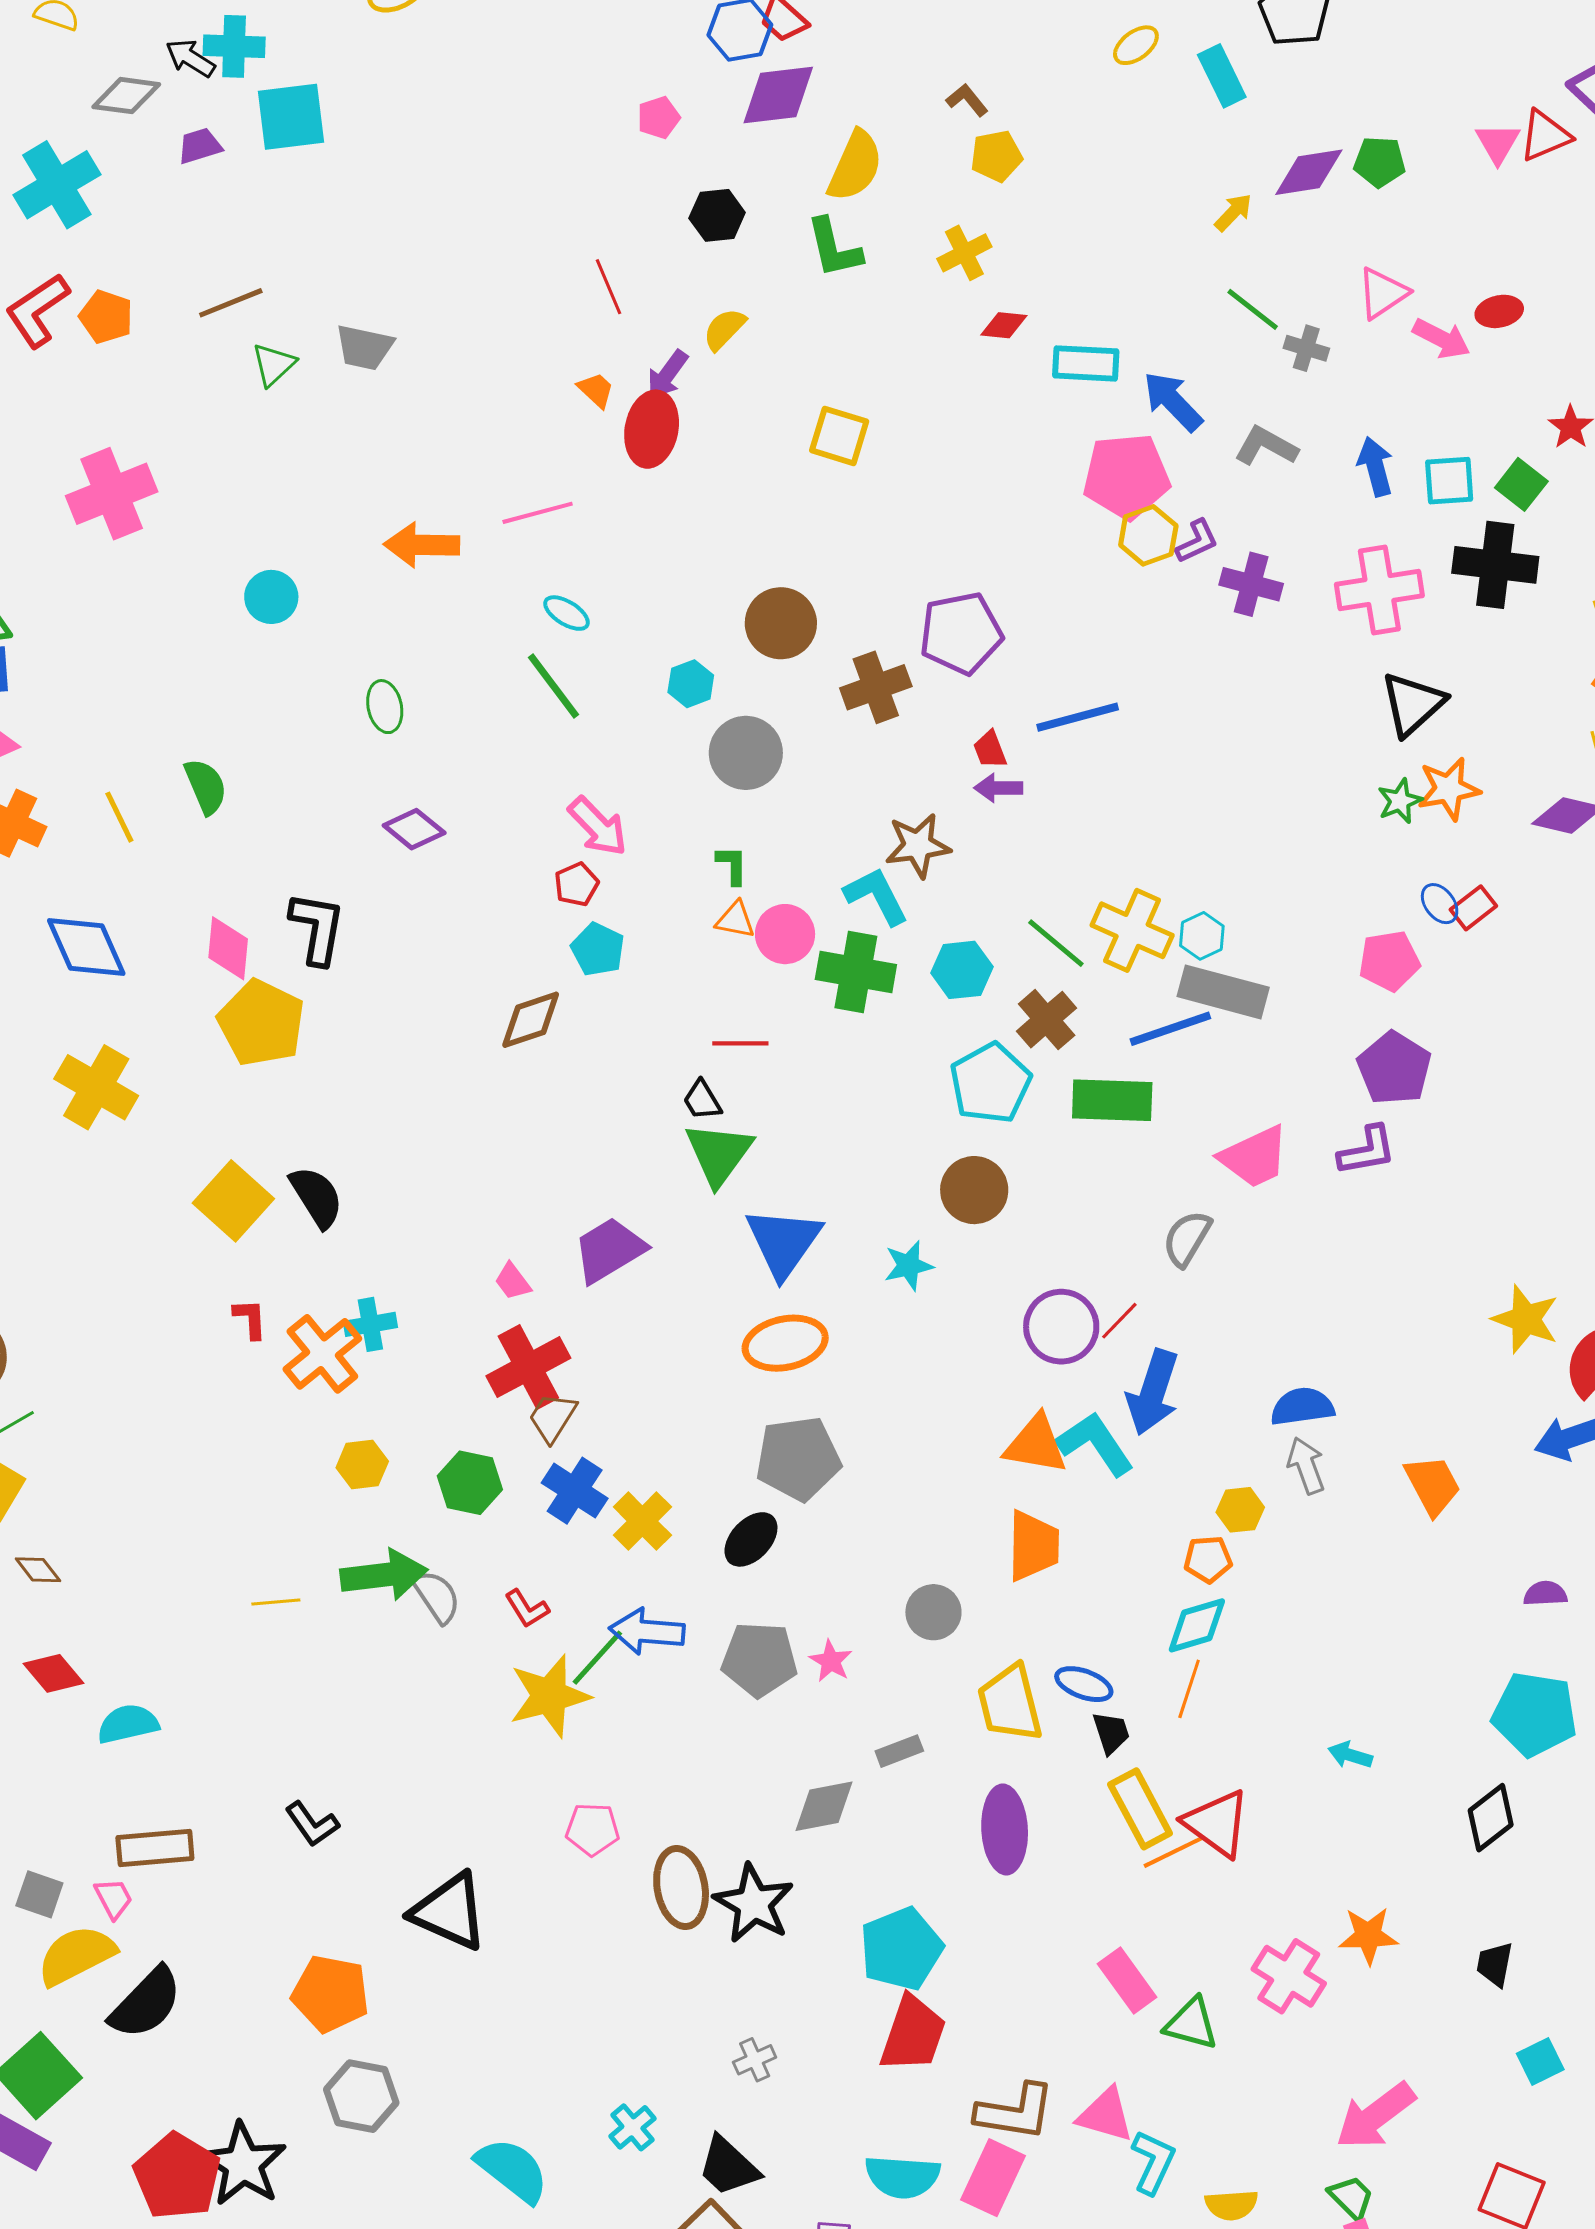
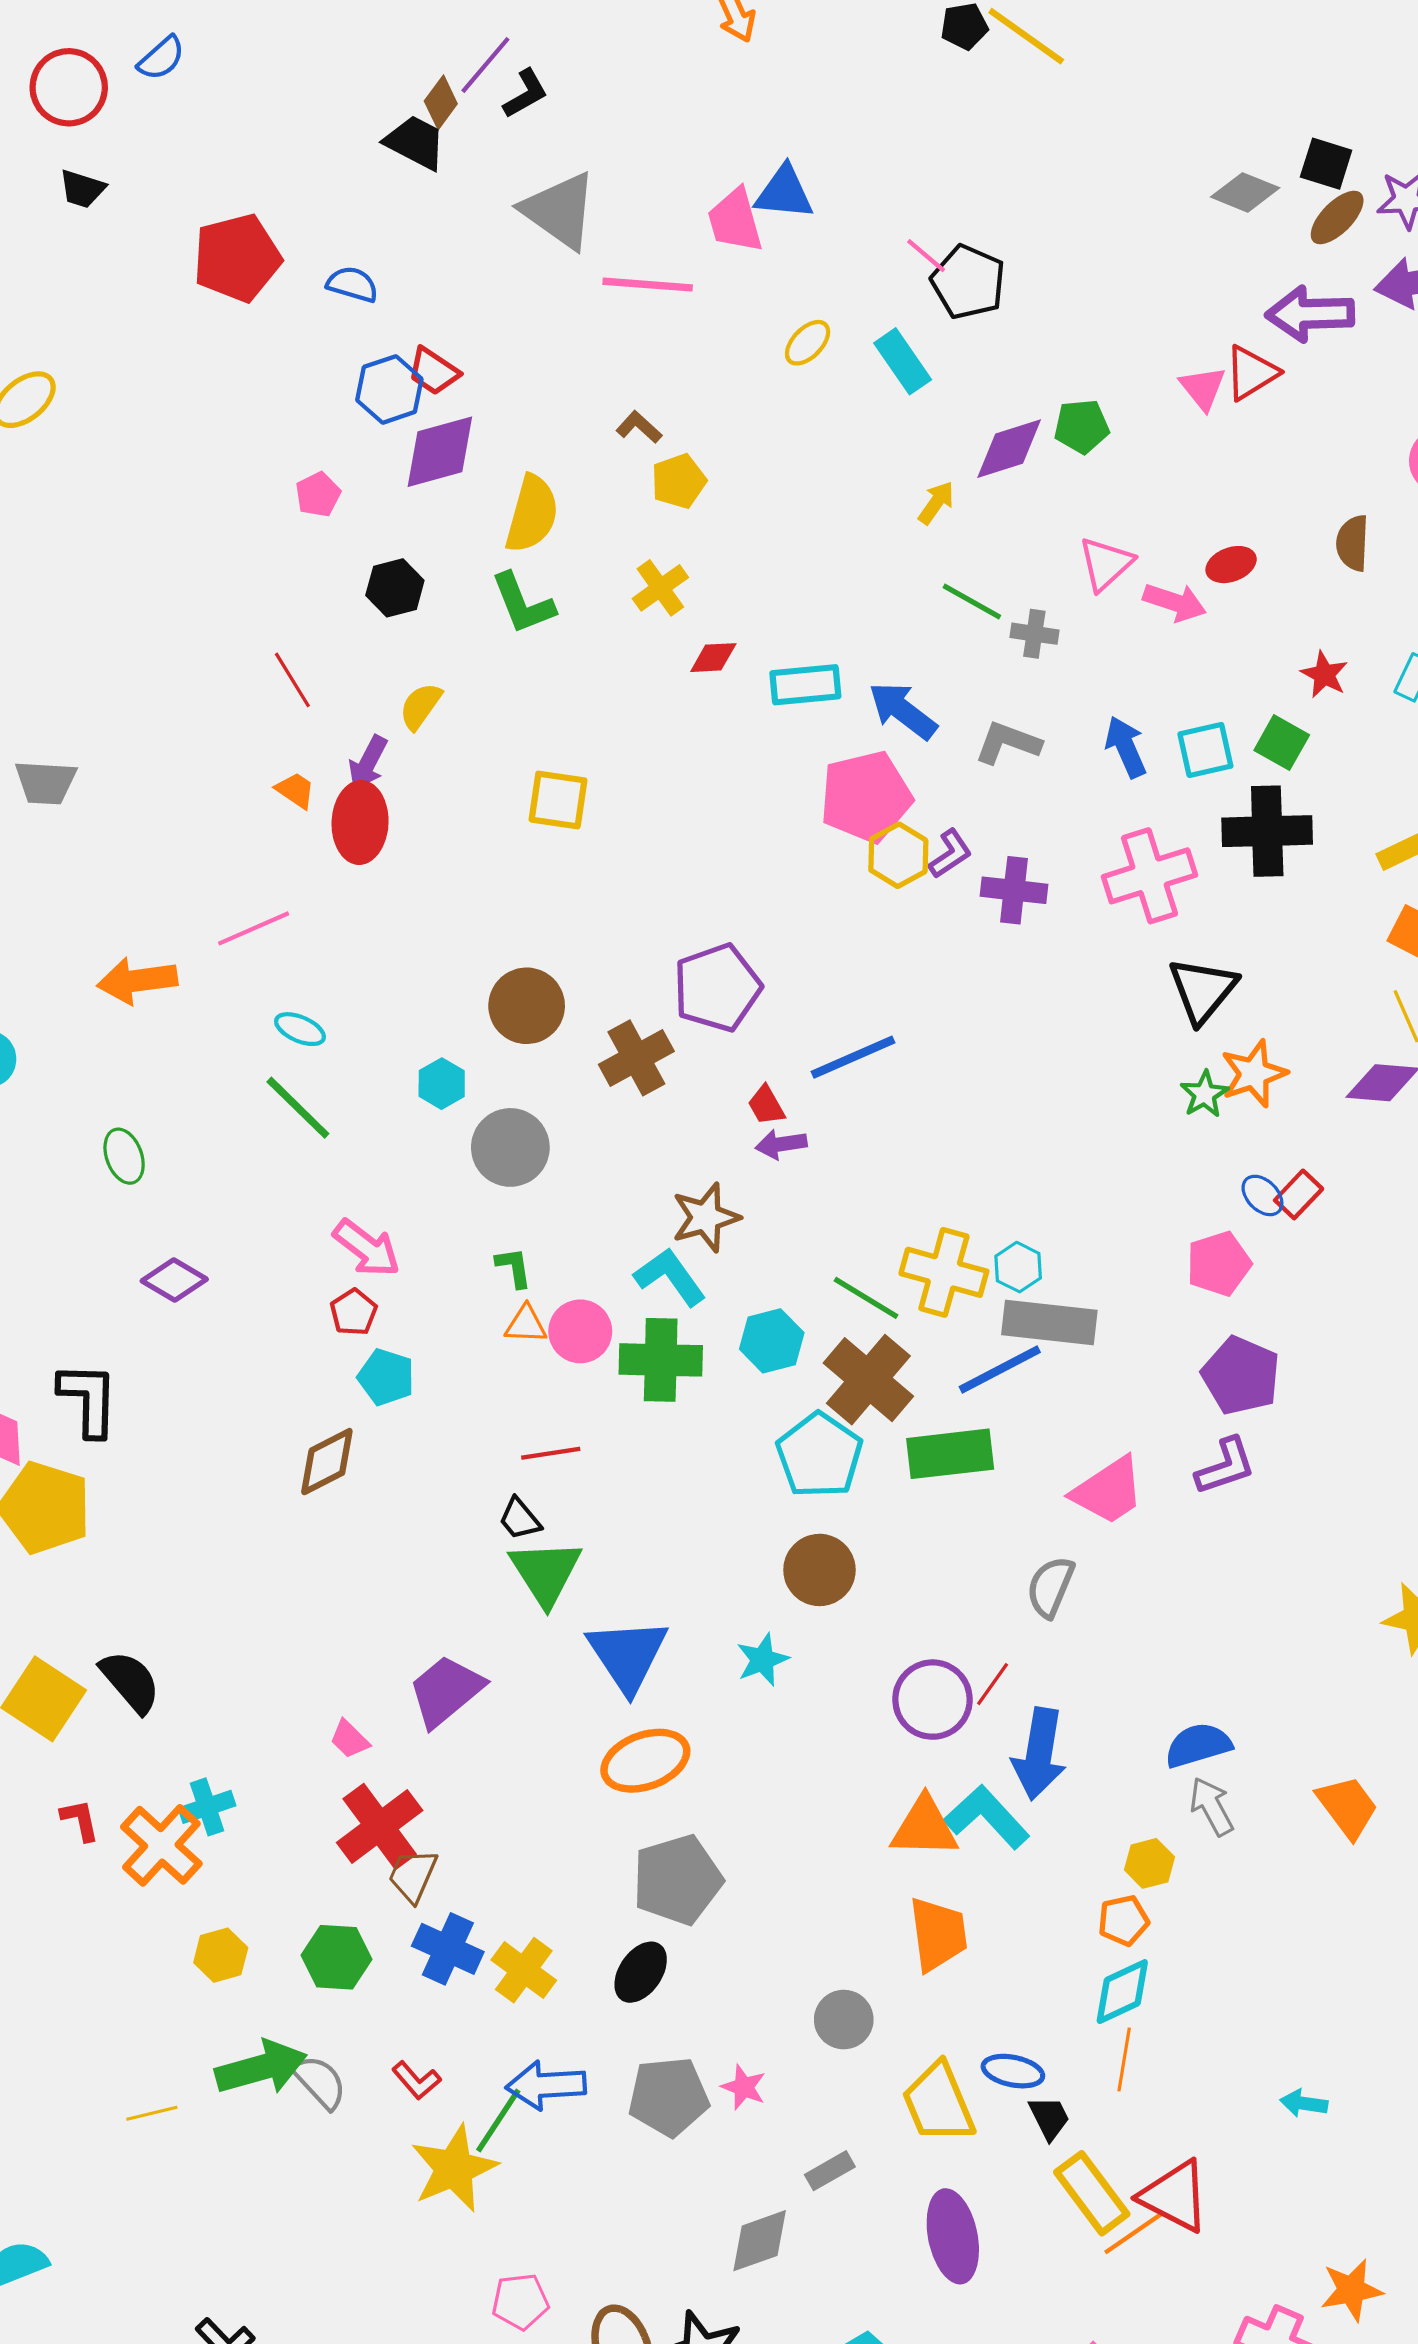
brown cross: (1047, 1020) -> (868, 1380), size x1.4

